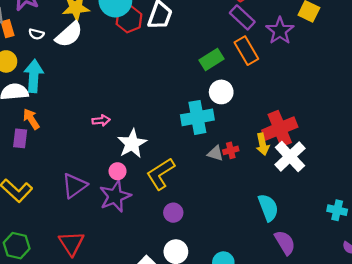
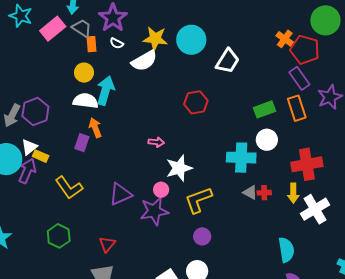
red hexagon: (129, 19) -> (196, 102), moved
white semicircle: (36, 34) -> (117, 43), moved
red cross: (280, 129) -> (307, 164), moved
red triangle: (71, 243) -> (107, 244), size x0.7

